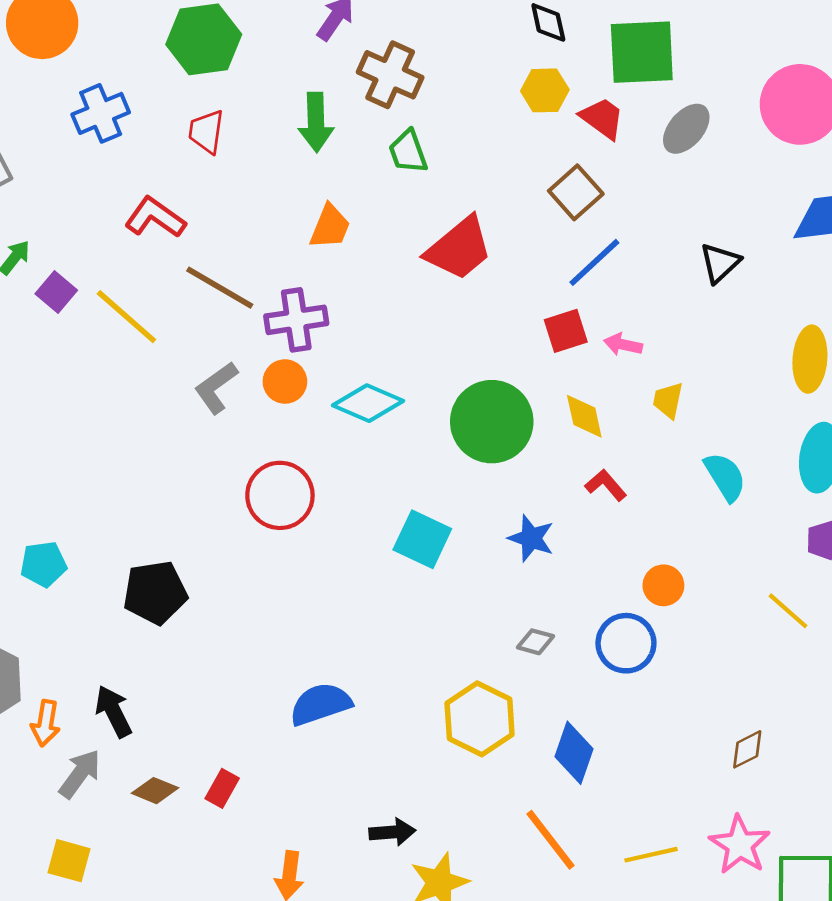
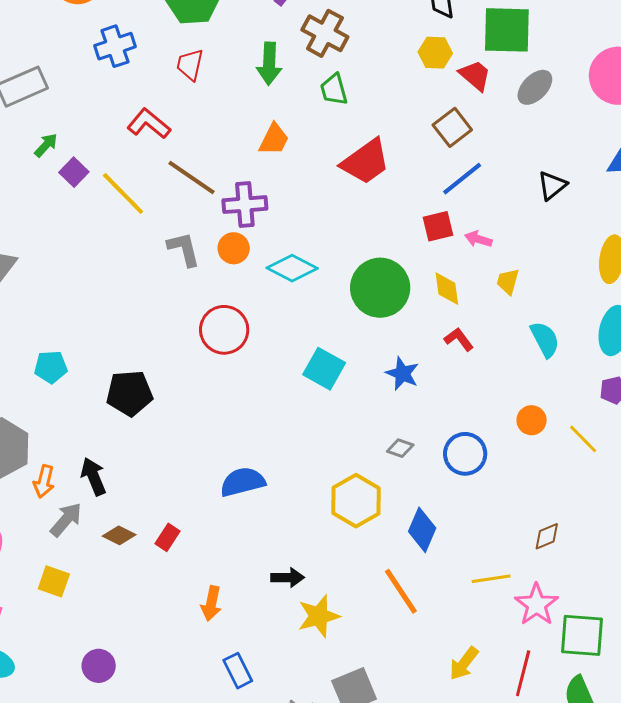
gray L-shape: (216, 388) -> (184, 249), turned 108
orange circle: (663, 585) -> (532, 420), moved
yellow line: (651, 855) -> (491, 579), moved

